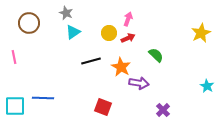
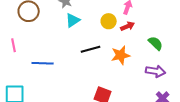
orange star: (121, 67) -> (121, 55), turned 30
purple arrow: (139, 83) -> (156, 71), moved
blue line: (43, 98) -> (43, 63), moved

